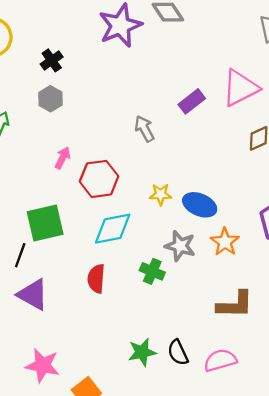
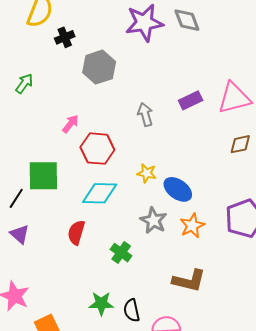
black cross: (52, 60) -> (65, 37), moved
gray hexagon: (50, 99) -> (99, 67), moved, size x1.5
green cross: (152, 271) -> (121, 253), moved
purple triangle: (33, 295) -> (20, 234), size x0.7

